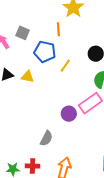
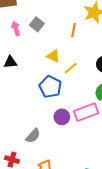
blue pentagon: (45, 52) -> (50, 87), moved
yellow triangle: (27, 77) -> (53, 56), moved

